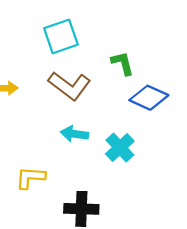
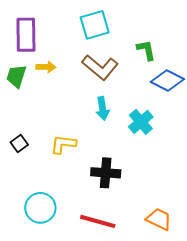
cyan arrow: (74, 134) -> (103, 109), turned -110

